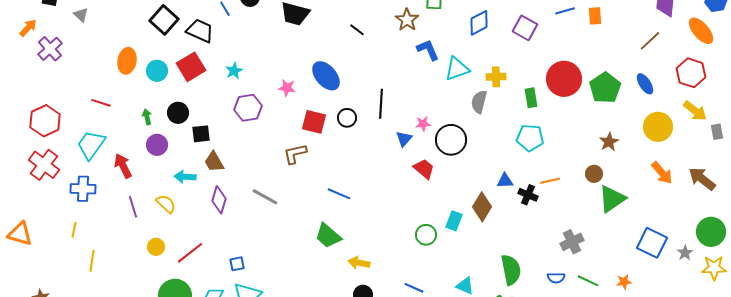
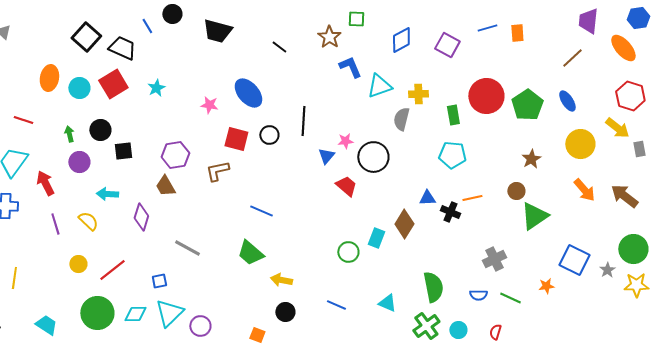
red hexagon: (691, 73) -> (630, 96), moved
purple hexagon: (248, 108) -> (175, 155), moved
brown trapezoid: (214, 162) -> (165, 186), moved
gray line: (265, 197) -> (187, 248), moved
orange star: (624, 282) -> (546, 286), moved

